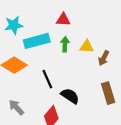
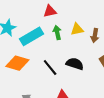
black semicircle: (70, 96) -> (75, 64), moved

